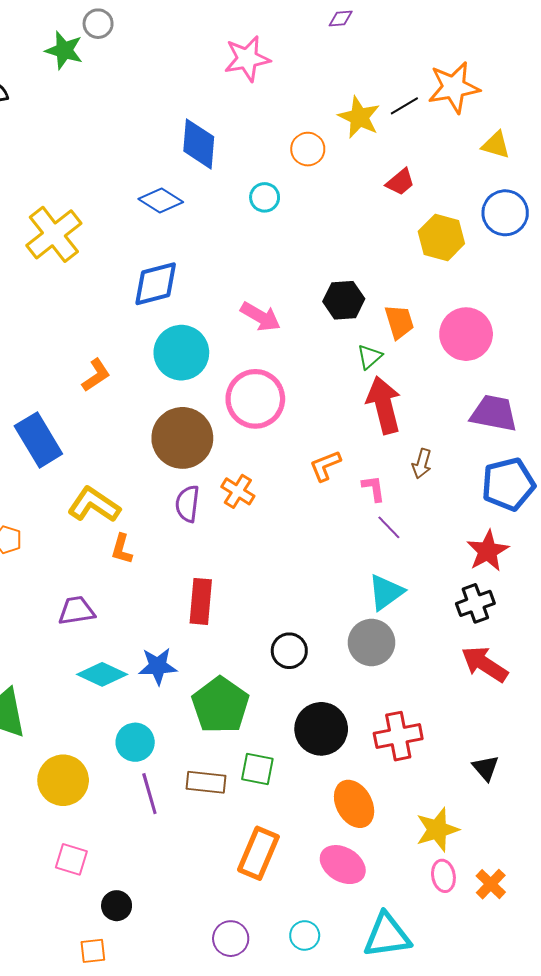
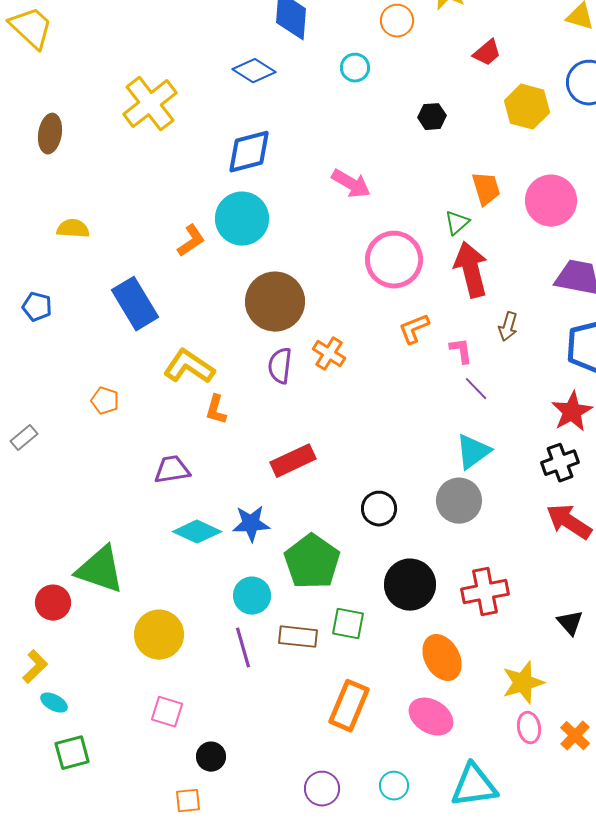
black hexagon: (344, 300) -> (432, 117), moved, size x0.7
cyan circle: (181, 353) -> (242, 219), moved
pink circle: (255, 399) -> (394, 260), moved
red rectangle: (201, 601) -> (293, 461), turned 60
cyan circle: (135, 742) -> (252, 596), moved

